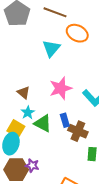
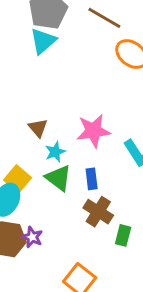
cyan triangle: (51, 48) -> (43, 41), moved
cyan star: (28, 113) -> (55, 152), moved
brown cross: (78, 131) -> (98, 212), moved

